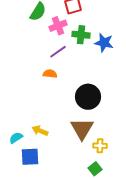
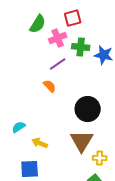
orange semicircle: (50, 74) -> (50, 86), turned 40
cyan semicircle: (16, 138) -> (19, 127), moved

